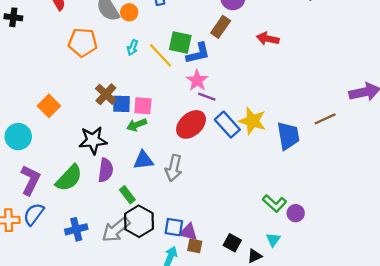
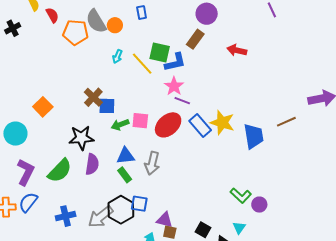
black cross: (13, 17) -> (13, 28), turned -35
orange pentagon: (83, 42) -> (76, 32), moved
pink square: (143, 106) -> (140, 121), moved
green rectangle: (127, 195) -> (125, 175), moved
blue square: (174, 227) -> (139, 204), moved

